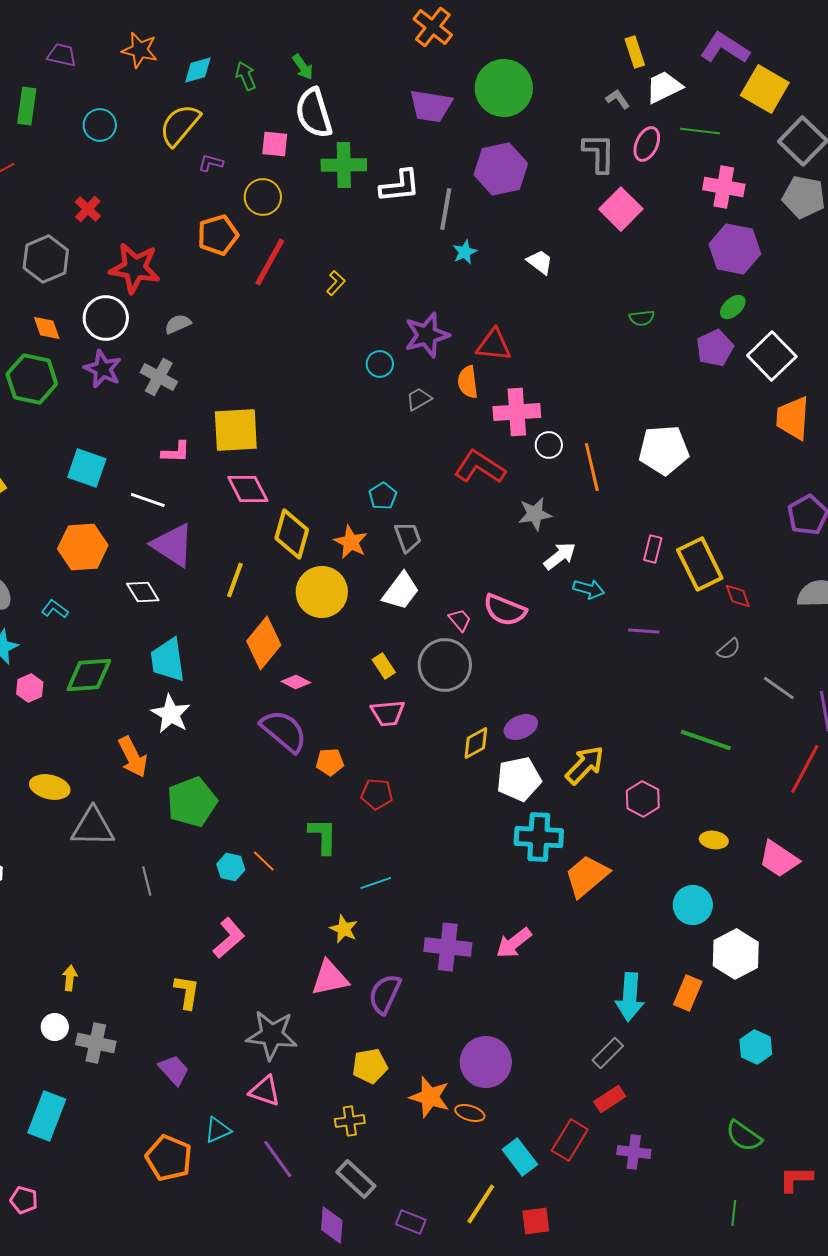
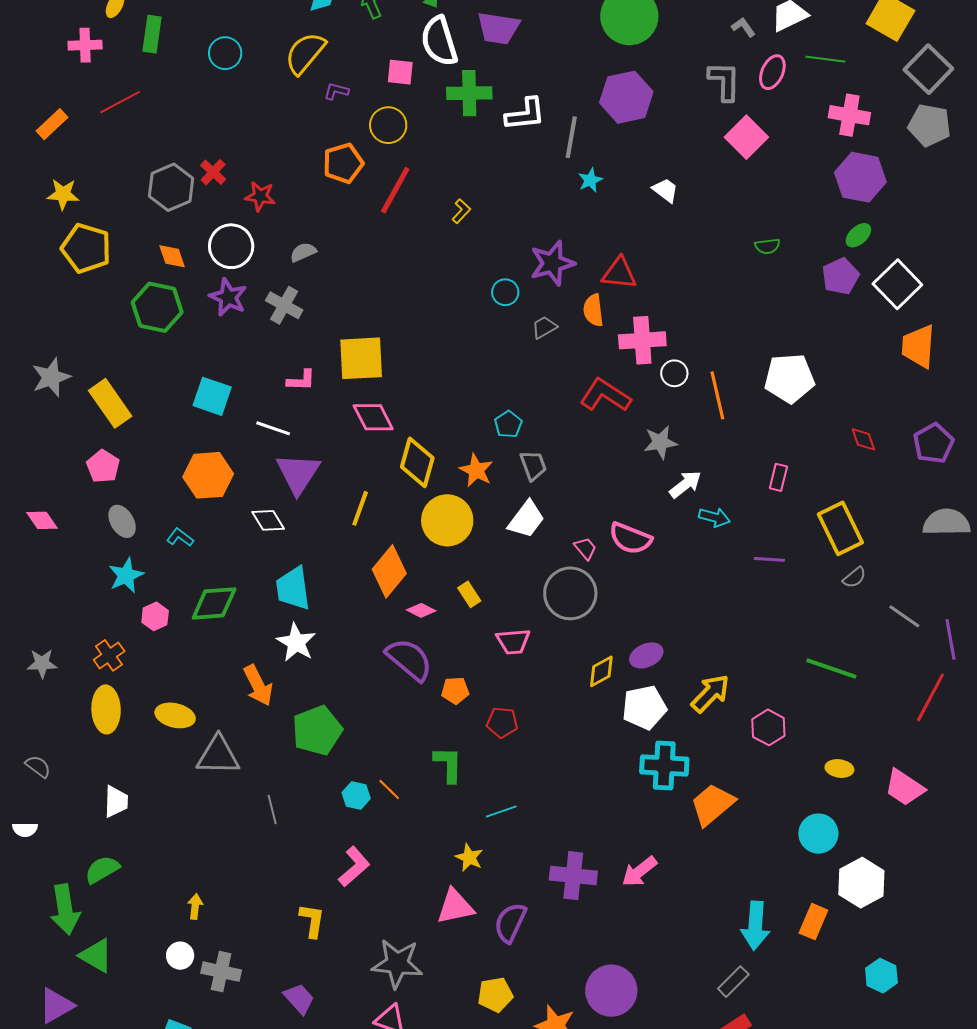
purple trapezoid: (431, 106) -> (498, 28), moved
red cross: (88, 209) -> (213, 172), moved
red star: (135, 268) -> (260, 196), size x0.6
purple triangle: (173, 545) -> (298, 473), turned 30
yellow rectangle: (700, 564) -> (840, 528), moved
red diamond: (738, 596) -> (863, 439), moved
yellow rectangle: (384, 666) -> (469, 594), moved

